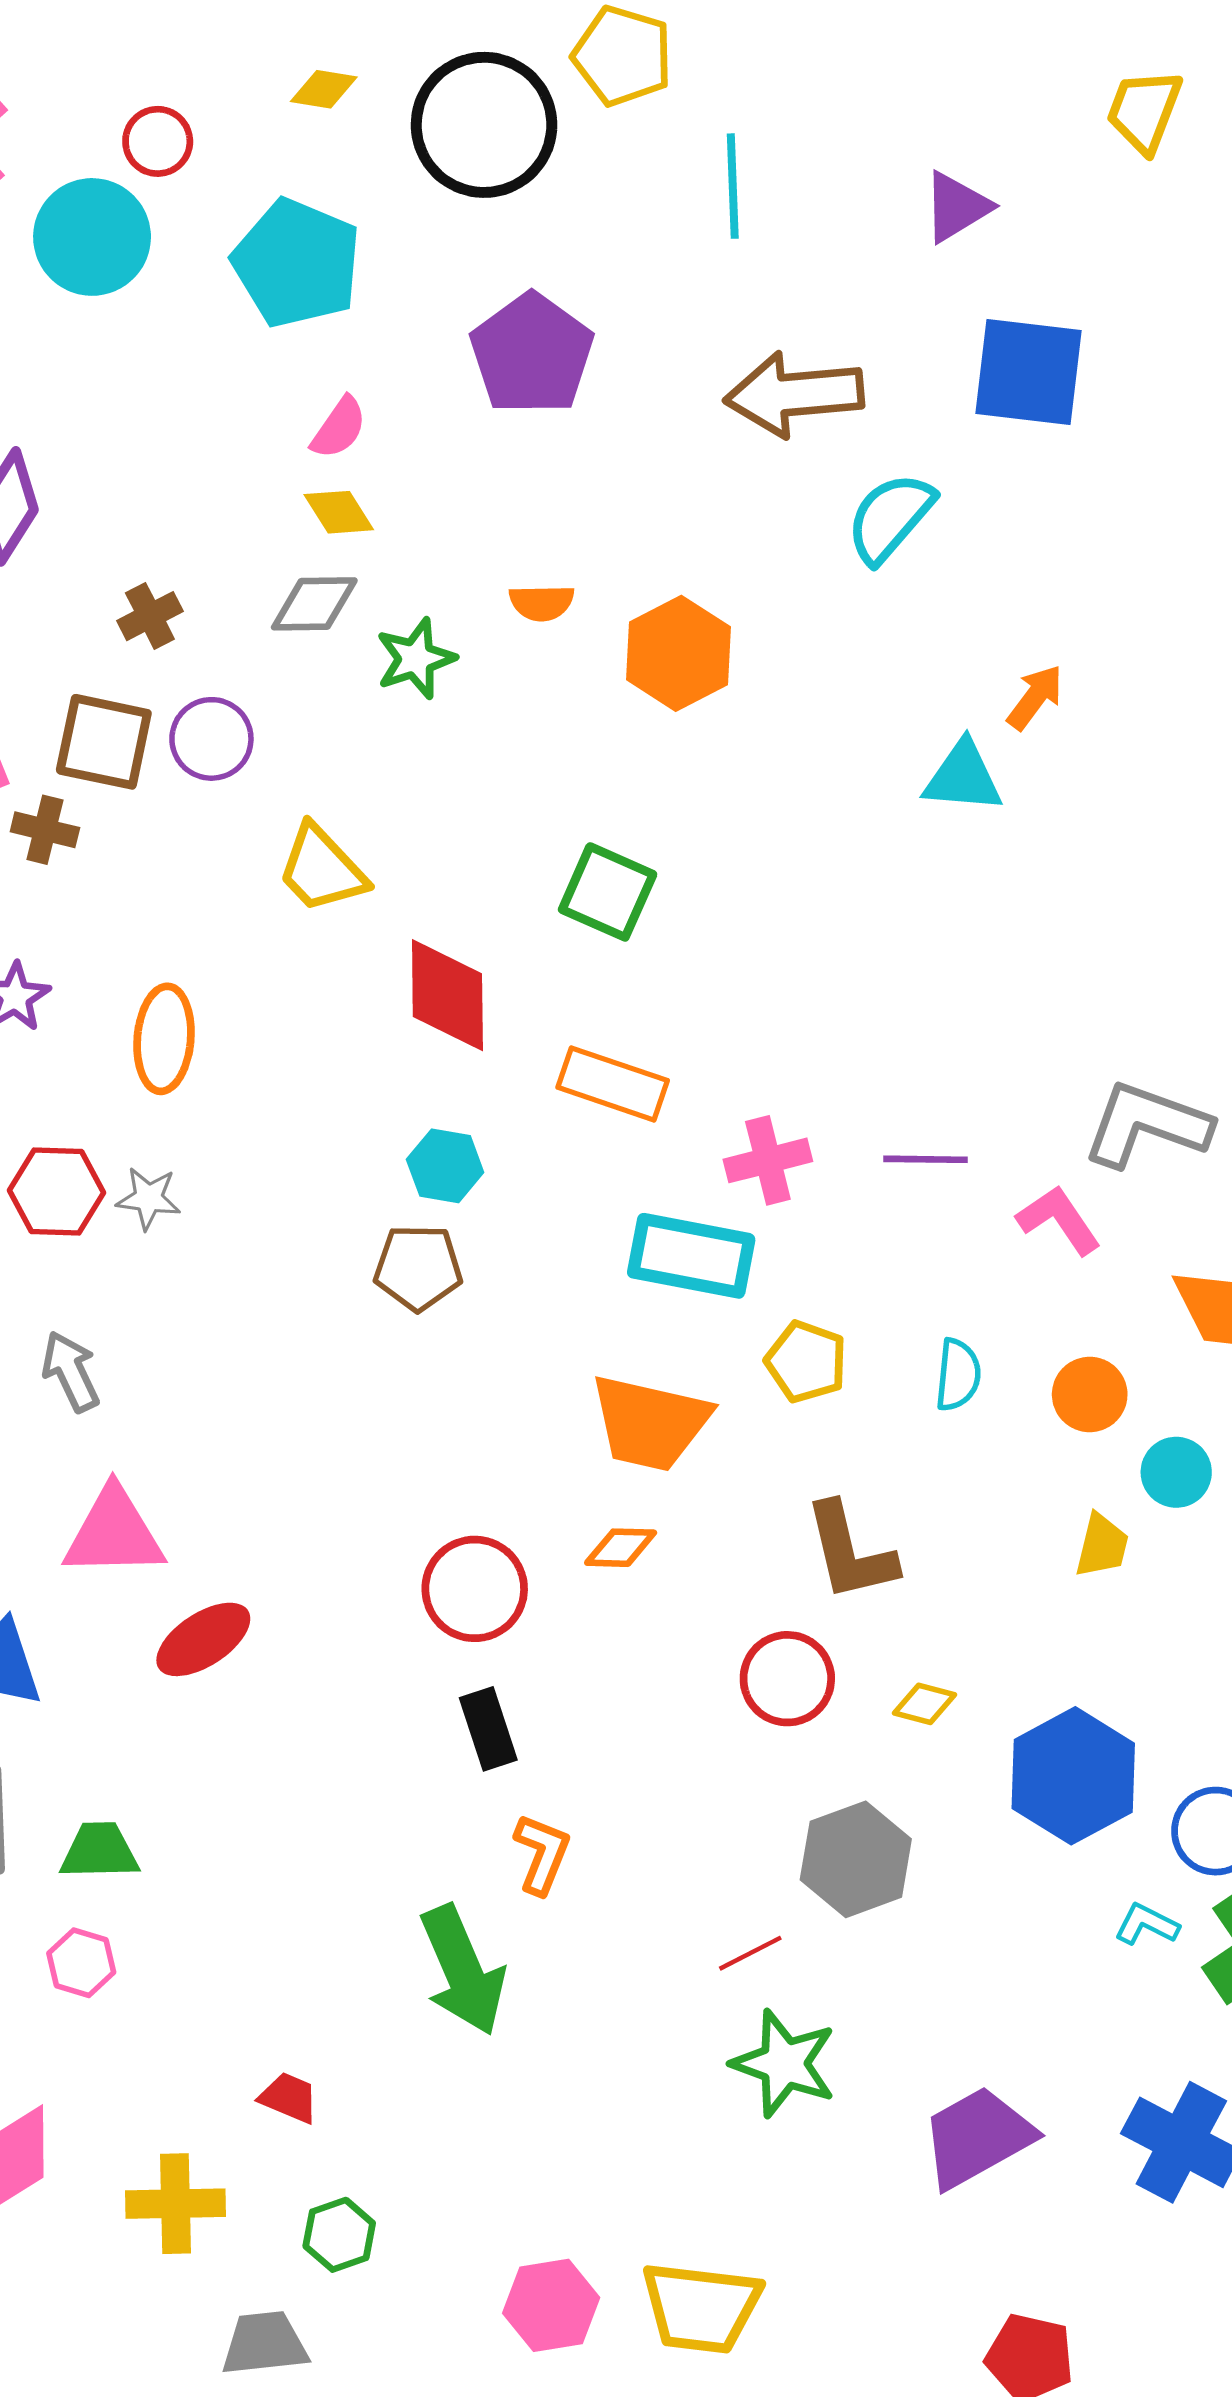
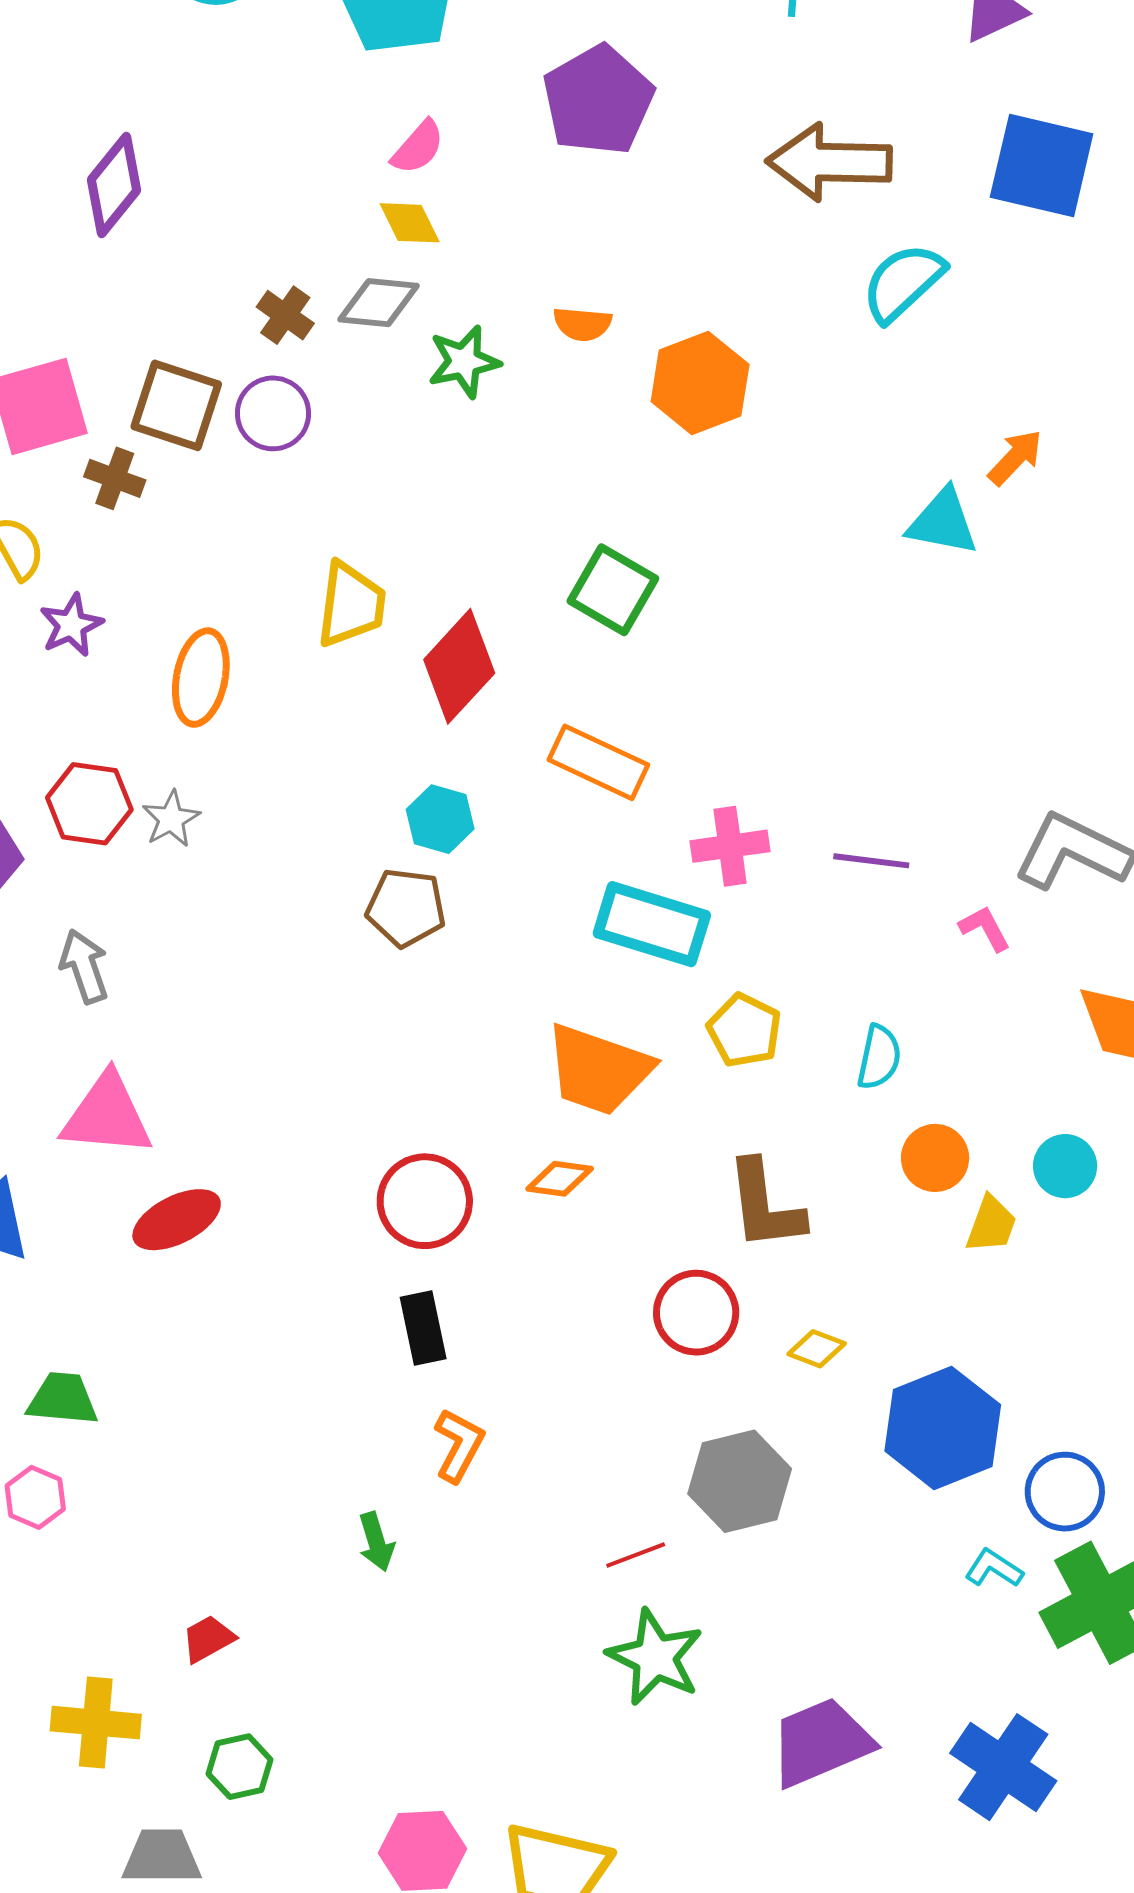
brown cross: (150, 616) -> (285, 315), moved, turned -34
yellow trapezoid: (322, 869) -> (351, 605), moved, turned -136
red diamond: (447, 995) -> (459, 666), turned 37
gray star: (148, 1198) -> (171, 819), turned 30
pink L-shape: (1059, 1220) -> (985, 928), size x0.7
orange circle: (1090, 1395) -> (935, 1158), moved
green arrow: (463, 1970) -> (376, 1542), size x0.5
red trapezoid: (289, 2098) -> (208, 1639), turned -58

